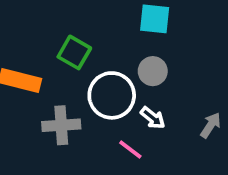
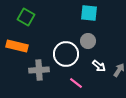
green square: (74, 52) -> (26, 17), moved
white arrow: (153, 118) -> (99, 66), moved

